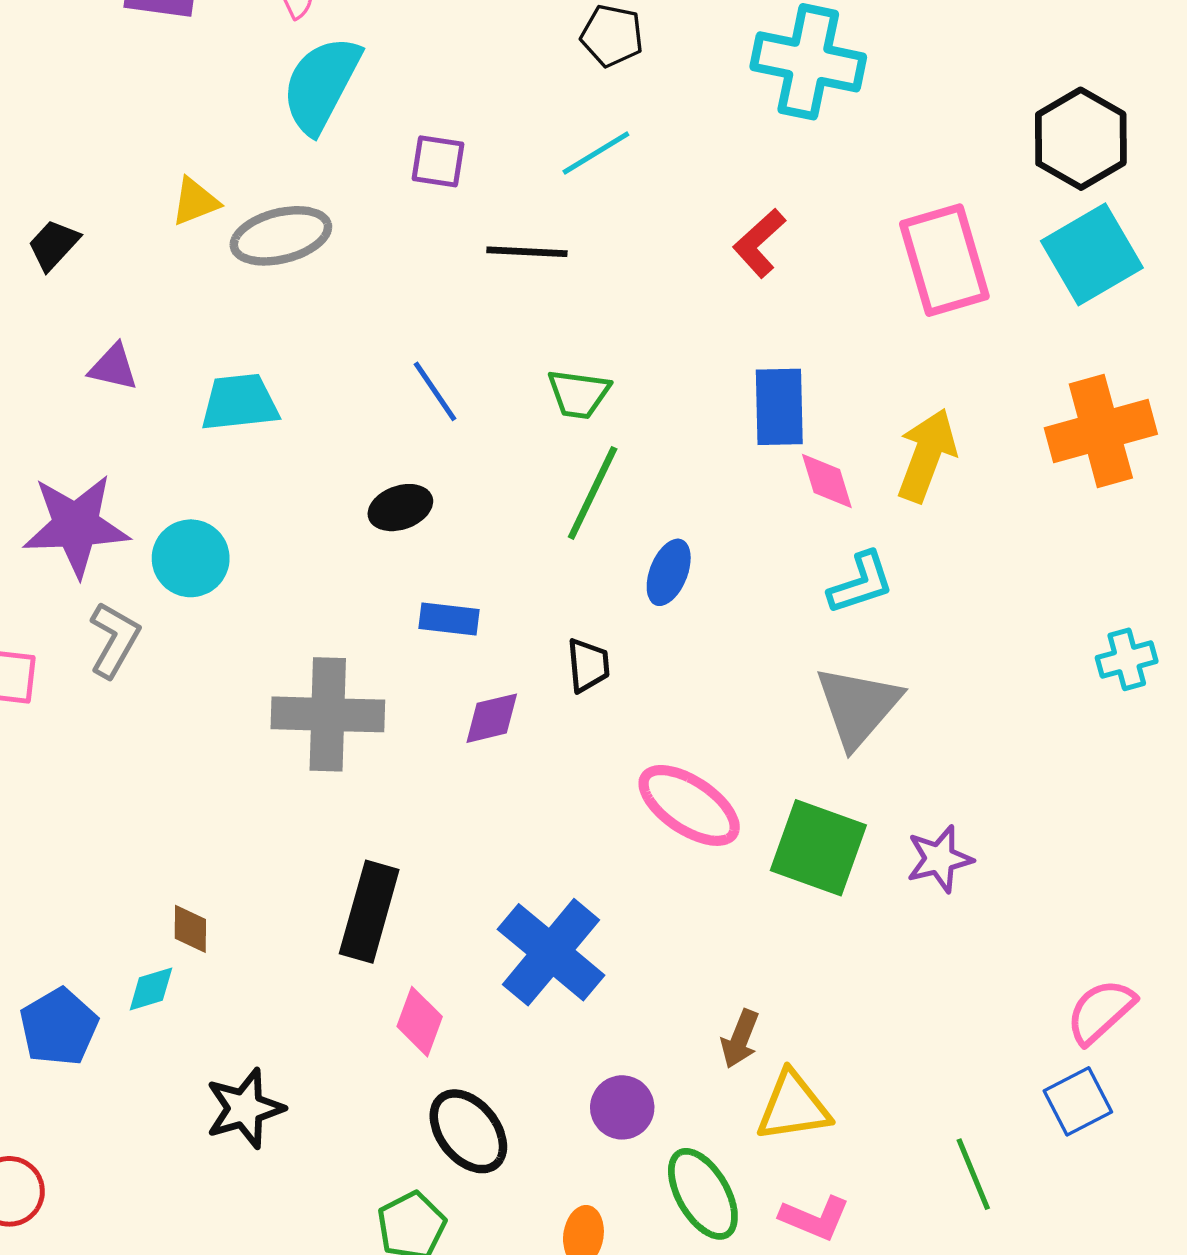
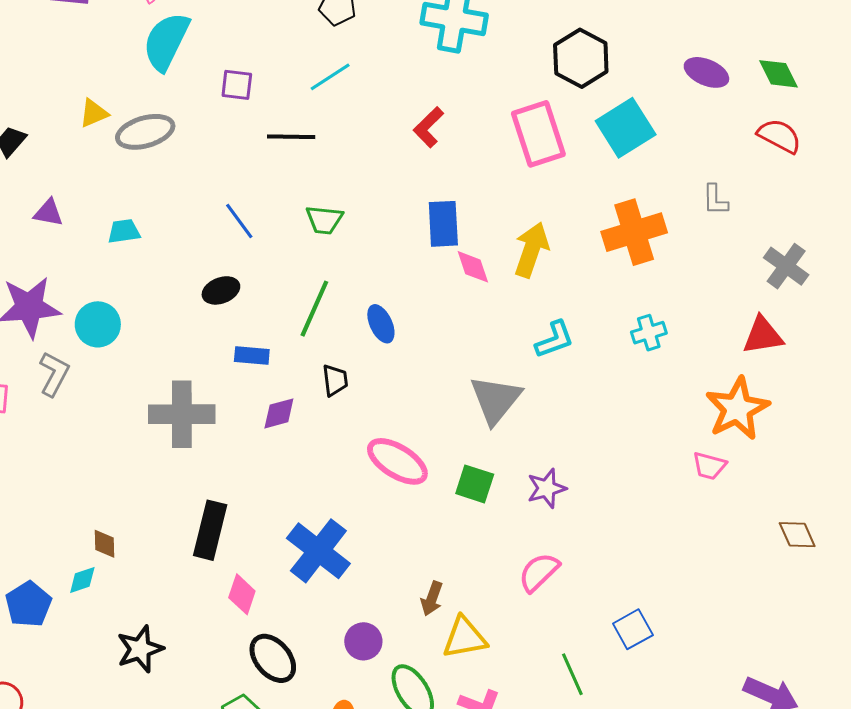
black hexagon: (1081, 139) -> (581, 58), moved
cyan trapezoid: (240, 402) -> (124, 231), size x0.7
green line: (593, 493) -> (314, 309), moved
blue ellipse: (669, 572) -> (381, 324), turned -45
cyan L-shape: (861, 583) -> (555, 340), moved
cyan cross: (1127, 659) -> (649, 333), moved
green square: (818, 848) -> (475, 484), size x0.7
pink semicircle: (1101, 1011) -> (539, 572), moved

